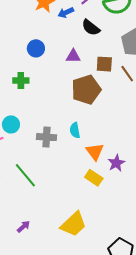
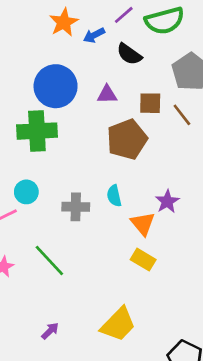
blue circle: (36, 48) -> (56, 86), size x1.8
green cross: (21, 80) -> (37, 131), size x1.8
purple star: (116, 163) -> (167, 201), moved

